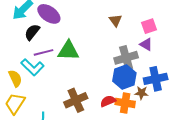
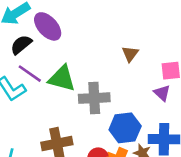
purple line: (44, 52) -> (30, 74), turned 36
gray cross: (126, 58) -> (94, 98), moved

